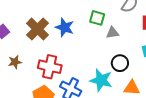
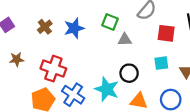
blue star: (65, 27) -> (74, 28), turned 30
brown cross: (38, 29) -> (45, 27), size x0.6

